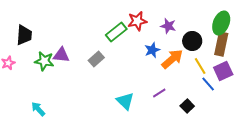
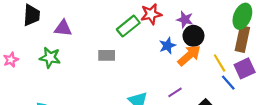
black trapezoid: (24, 35) -> (32, 15), moved
black circle: (192, 41) -> (193, 36), moved
purple triangle: (61, 55) -> (63, 28), moved
gray rectangle: (96, 59) -> (107, 55), turned 42

